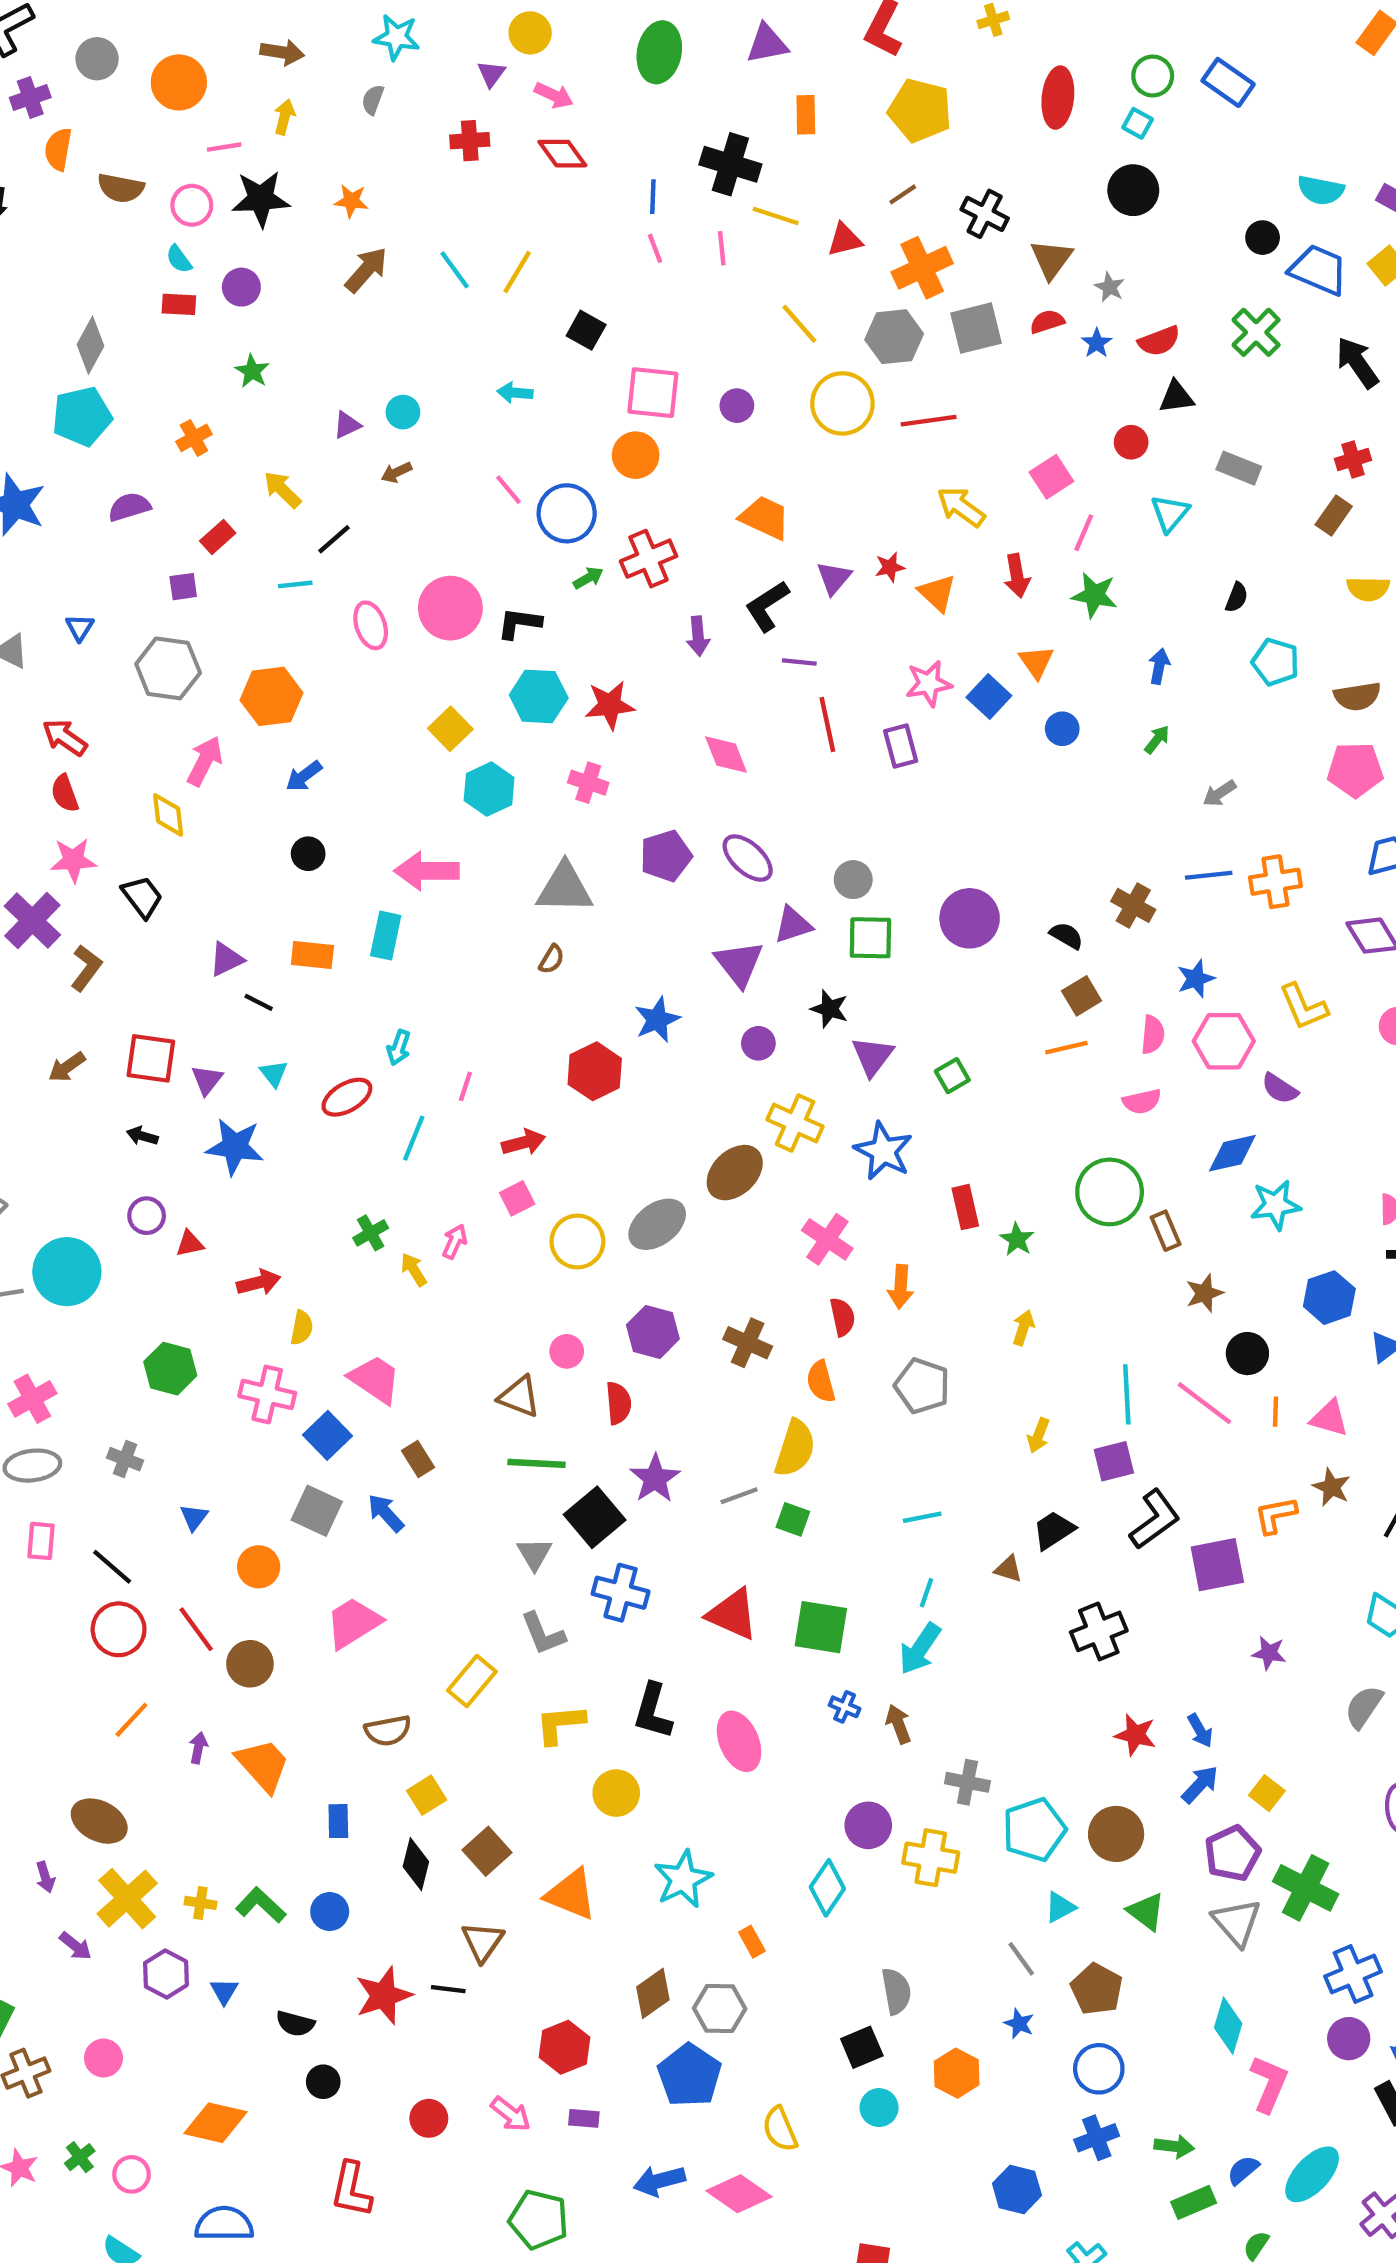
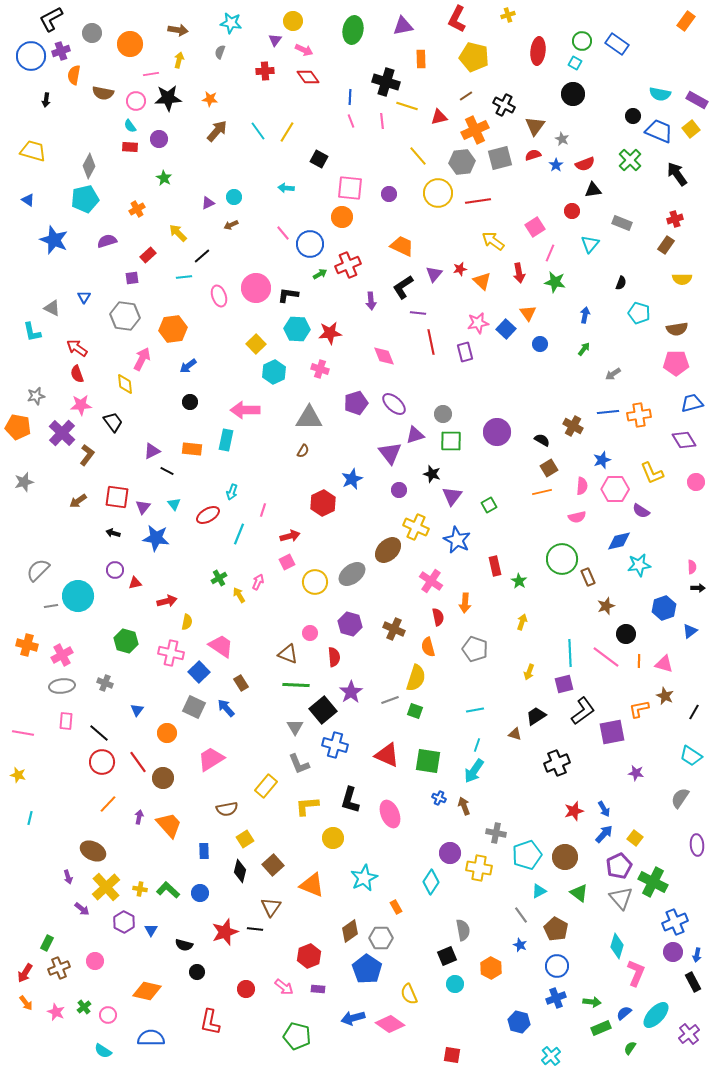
red star: (1135, 1735) -> (574, 811), turned -30

